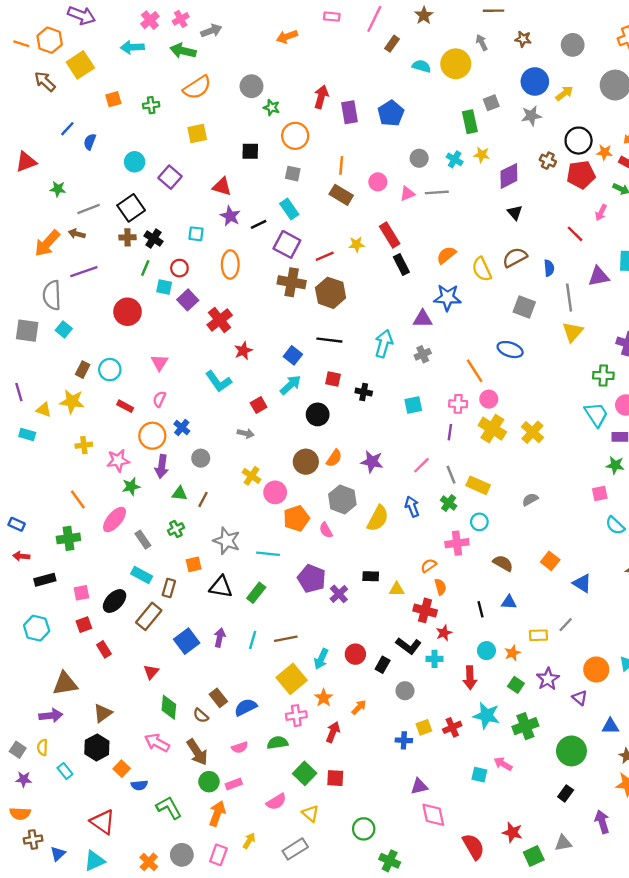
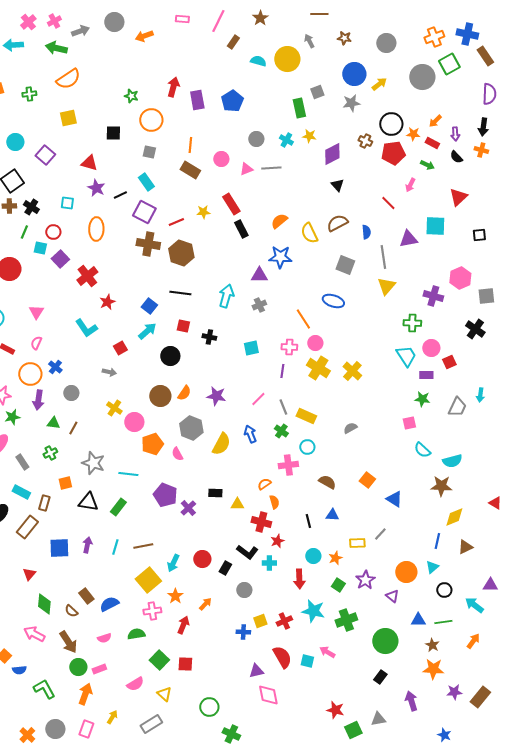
gray circle: (251, 86) -> (114, 22), moved
blue square: (187, 641) -> (59, 548), turned 35
red semicircle: (473, 847) -> (282, 657), moved

